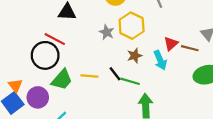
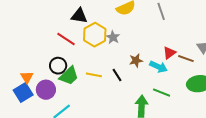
yellow hexagon: (132, 26) -> (95, 35), moved
black circle: (45, 55) -> (58, 66), moved, size x0.7
cyan arrow: (160, 60) -> (158, 67), turned -48
green line: (130, 81) -> (162, 93), moved

